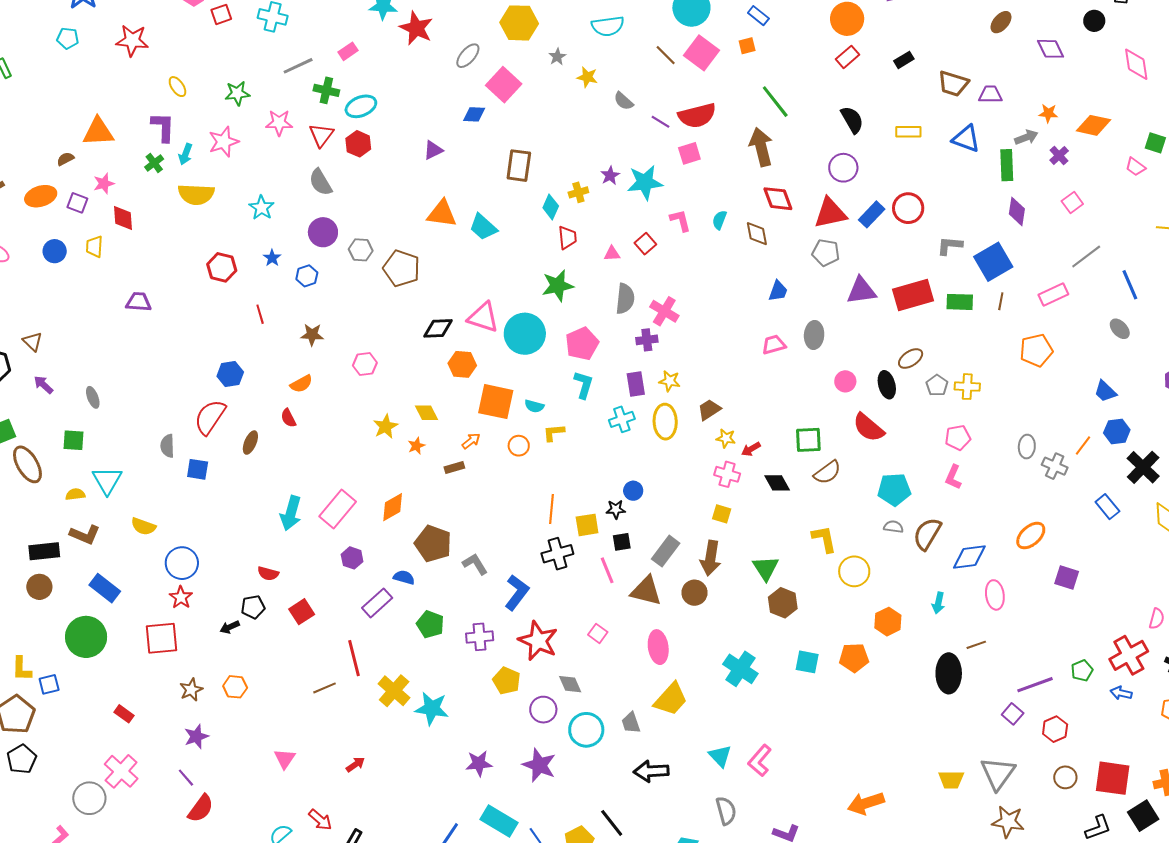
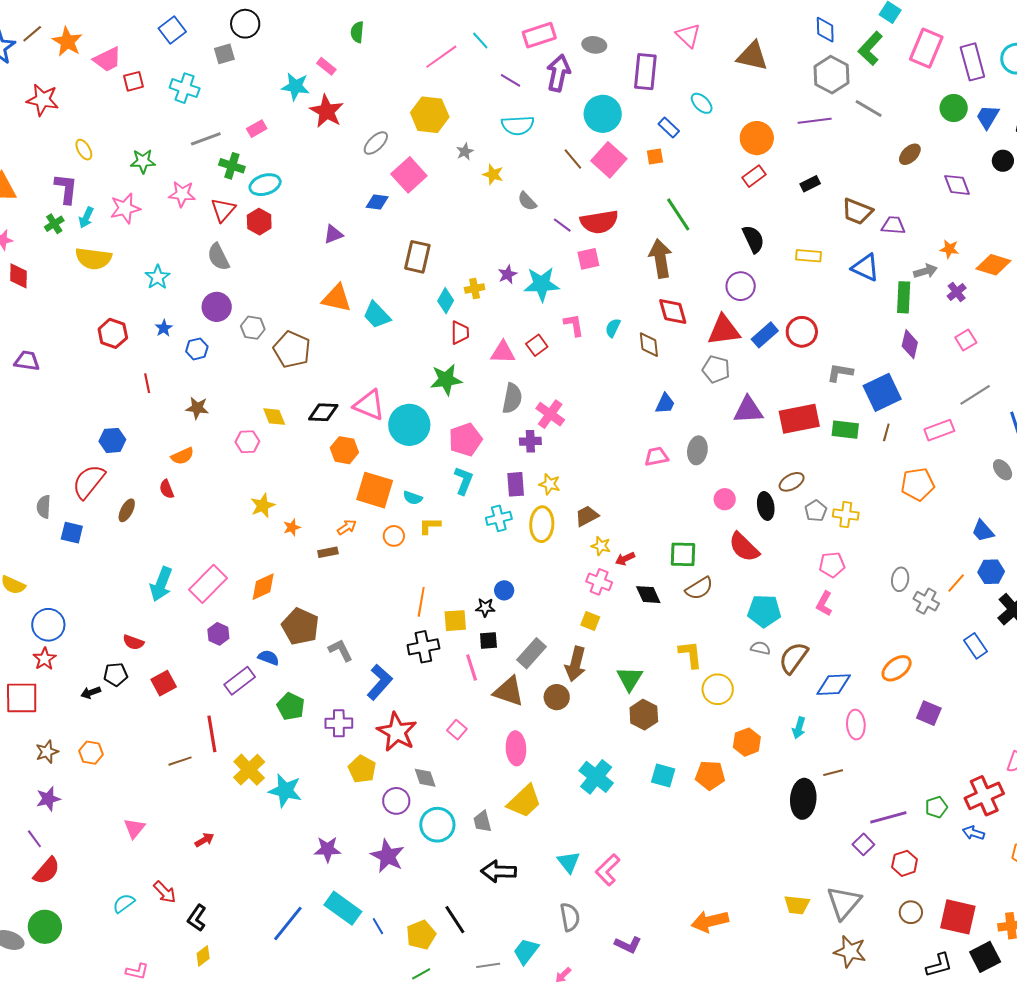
pink triangle: (612, 254) -> (503, 352), size x1.5
yellow diamond: (426, 413) -> (274, 417), moved

